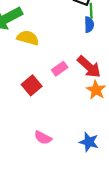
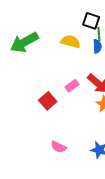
yellow semicircle: (28, 38) -> (71, 42), moved

